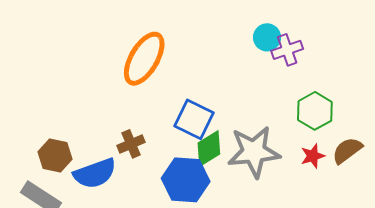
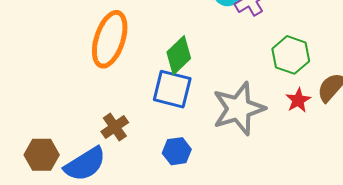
green diamond: (209, 149) -> (179, 55), moved
blue hexagon: (186, 180) -> (177, 151), size x0.6

